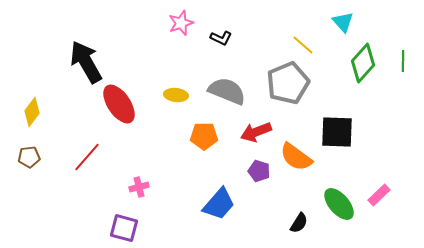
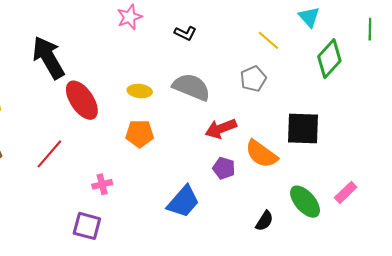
pink star: (181, 23) -> (130, 17), moved
green line: (403, 61) -> (370, 29), moved
gray pentagon: (288, 83) -> (253, 79), size x0.6
orange pentagon: (204, 136) -> (140, 134), moved

